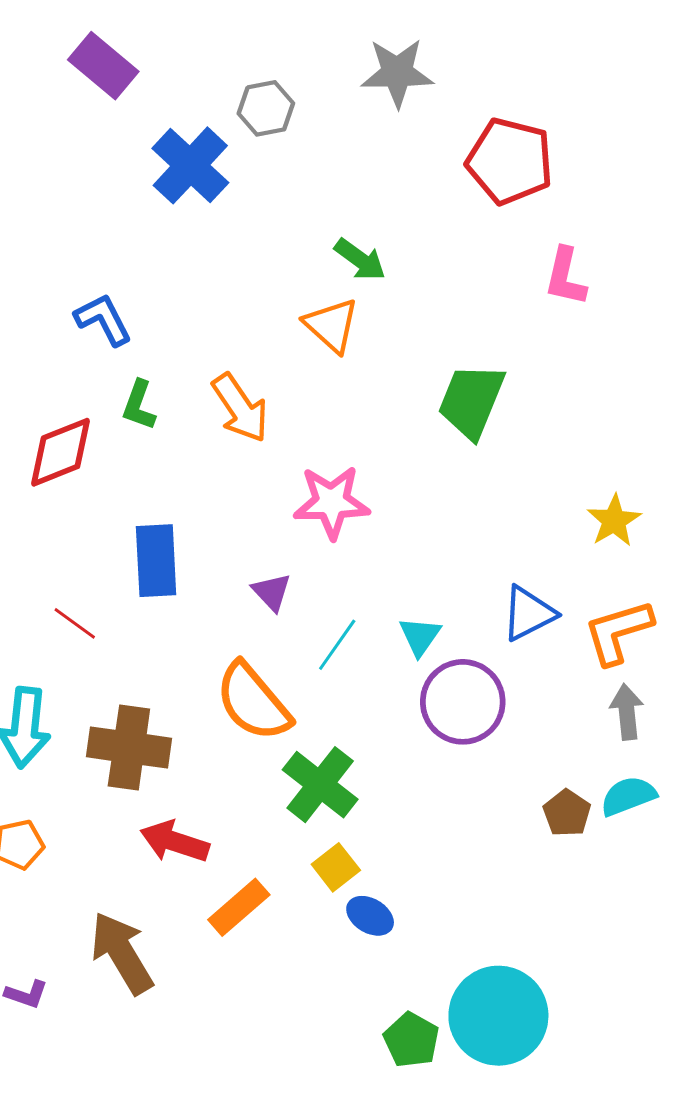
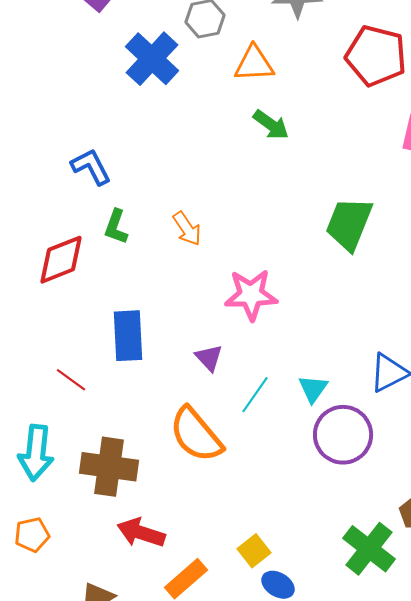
orange triangle: (332, 325) -> (254, 64), moved, turned -45
orange arrow: (240, 408) -> (187, 229), size x0.7
green cross: (320, 785) -> (369, 549), moved

